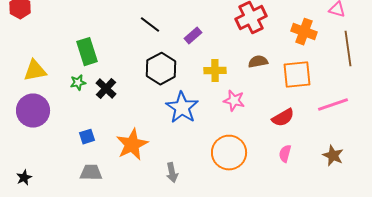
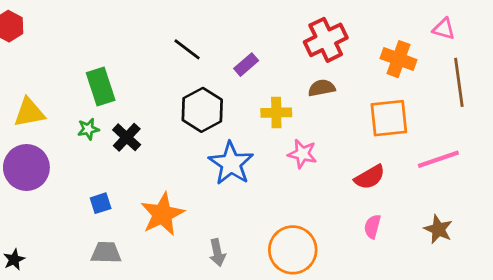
brown semicircle: (258, 62) -> (322, 88), moved
orange circle: (229, 153) -> (293, 250), moved

